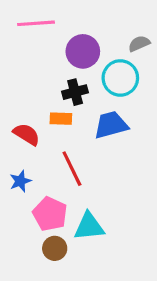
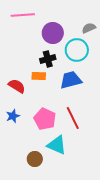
red line: (72, 169) -> (73, 118), moved
pink pentagon: (50, 214) -> (45, 119), moved
cyan triangle: (89, 226) -> (57, 145), turned 30

